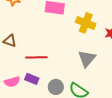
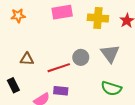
gray circle: (56, 87) -> (81, 57), moved

